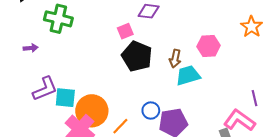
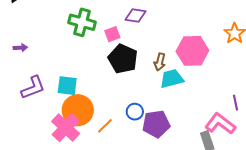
green cross: (58, 19) -> (82, 22), moved
pink hexagon: (209, 46) -> (192, 51), size x1.4
cyan square: (65, 98) -> (67, 86), moved

